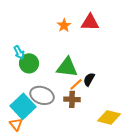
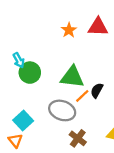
gray ellipse: (42, 95) -> (62, 110), moved
brown cross: (72, 99) -> (78, 138), moved, turned 35
cyan square: (23, 106) -> (23, 121), size x0.7

